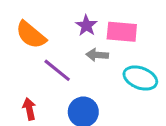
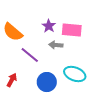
cyan ellipse: (140, 78) -> (75, 74), moved
red arrow: (29, 109) -> (12, 80), turned 40

